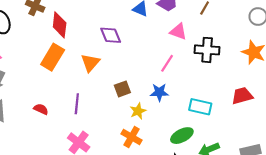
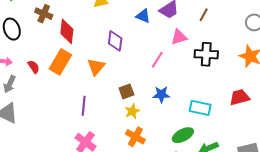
pink triangle: (178, 32) -> (179, 37), turned -36
purple diamond: (111, 35) -> (115, 41), turned 30
pink line: (167, 63) -> (157, 60), moved
red semicircle: (41, 109) -> (34, 67), moved, turned 32
yellow star: (138, 111) -> (132, 111), moved

